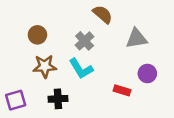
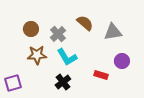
brown semicircle: (103, 14) -> (85, 23), moved
gray cross: (85, 41) -> (58, 34), moved
black cross: (58, 99) -> (63, 82), moved, turned -35

